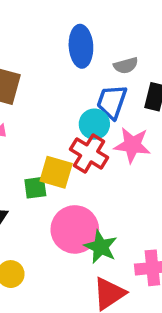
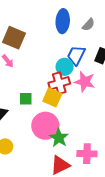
gray semicircle: (126, 65) -> (88, 25), moved, turned -40
red cross: (89, 153) -> (59, 83), turned 35
yellow square: (56, 172) -> (52, 97), moved

